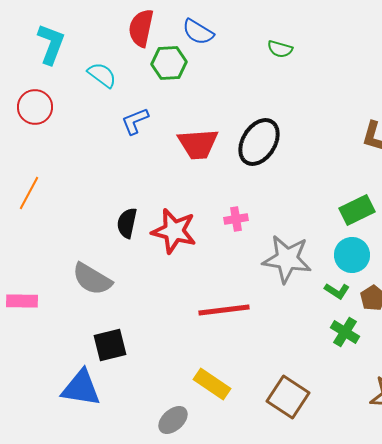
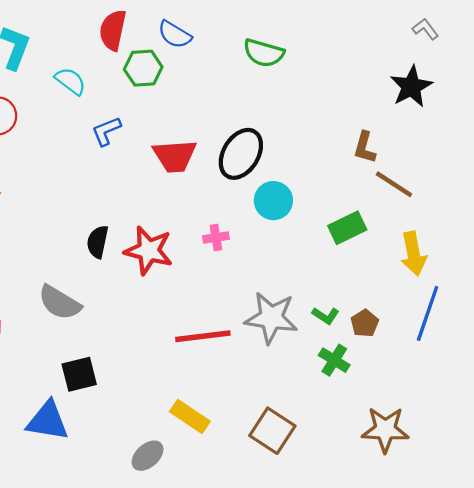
green semicircle: (280, 49) -> (264, 53), size x1.5
cyan circle: (352, 255) -> (273, 201), moved
gray star: (287, 259) -> (271, 318), moved

